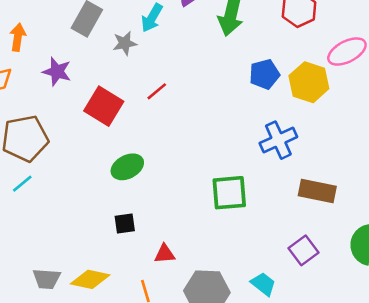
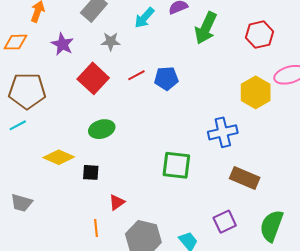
gray star: (125, 43) -> (111, 41), moved
blue pentagon: (264, 74) -> (166, 78), moved
red triangle: (165, 254) -> (117, 202), turned -42
yellow diamond: (90, 279) -> (59, 157), moved

